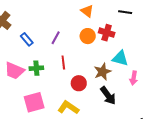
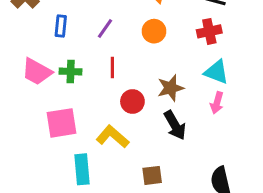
red cross: (107, 33) -> (209, 31), moved, turned -35
blue rectangle: (27, 39) -> (61, 26), turned 40
cyan triangle: (120, 58) -> (216, 72), moved

